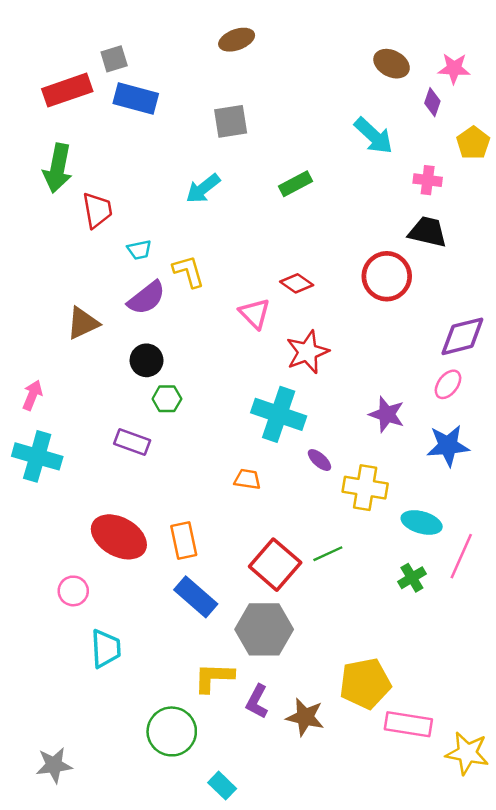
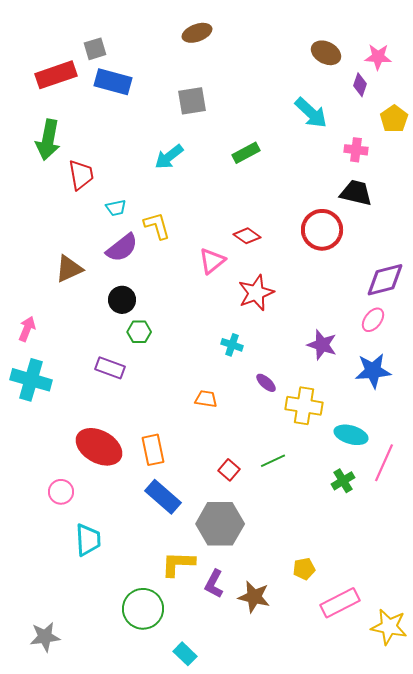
pink triangle: (255, 313) -> (212, 261), turned 36
cyan cross: (279, 414) -> (232, 345), size x0.5
red square: (275, 565) -> (229, 470), size x0.5
yellow pentagon: (365, 683) -> (304, 569), size x0.5
pink rectangle: (408, 724) -> (340, 603), turned -36

